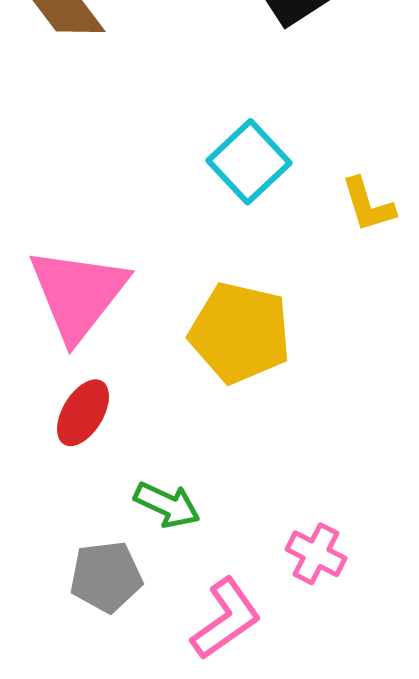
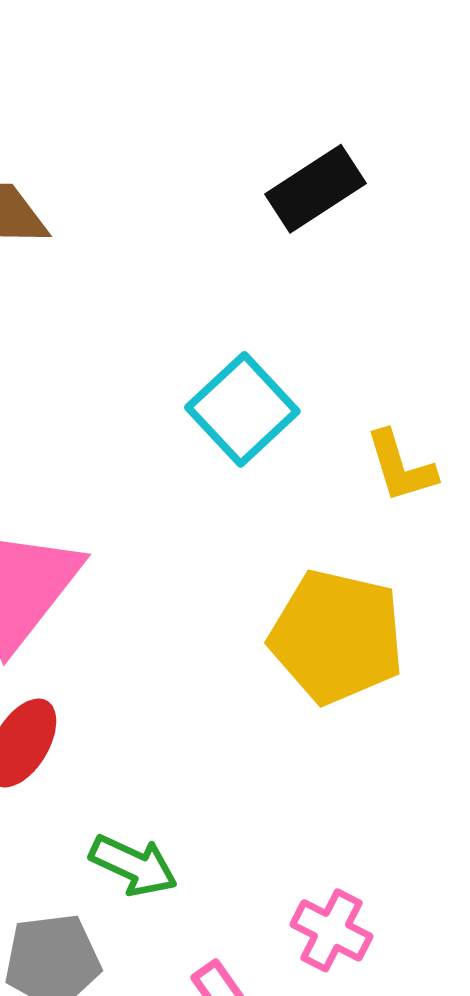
yellow pentagon: (240, 333) -> (337, 637), moved

